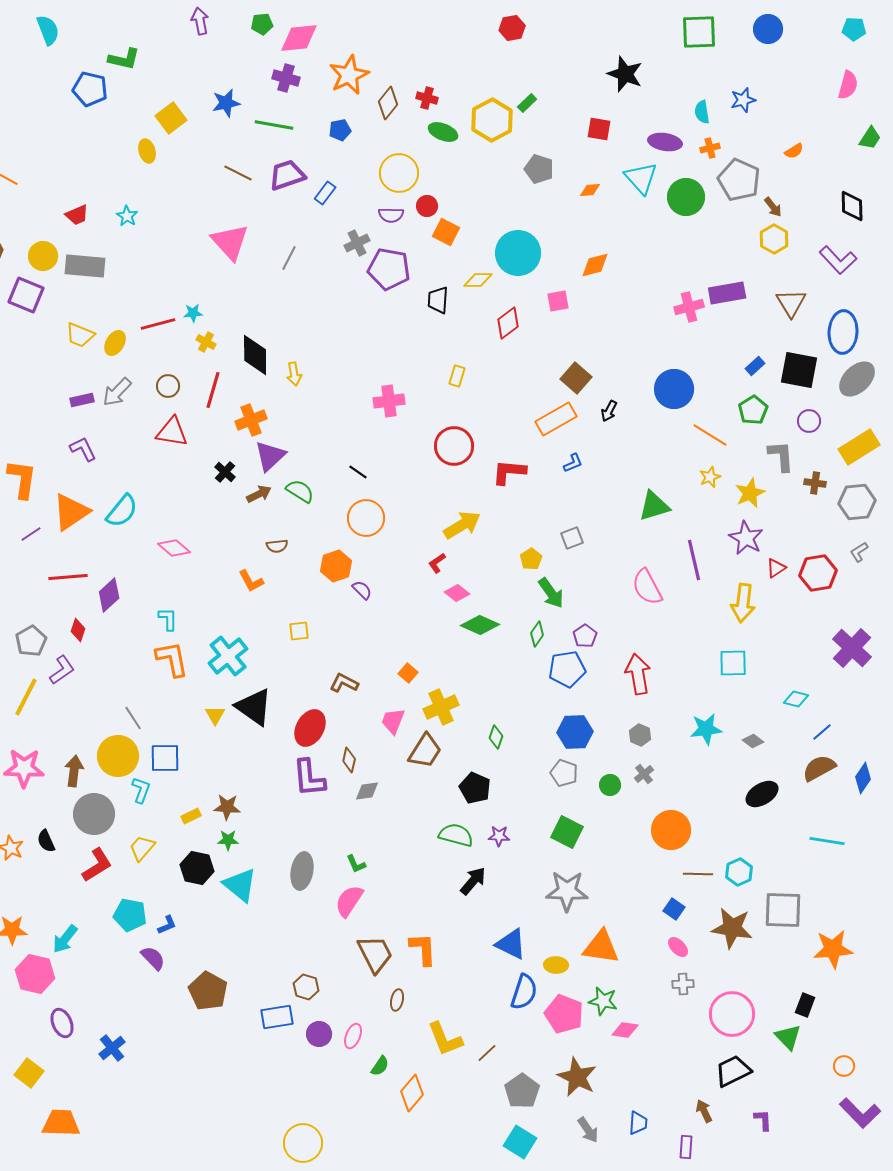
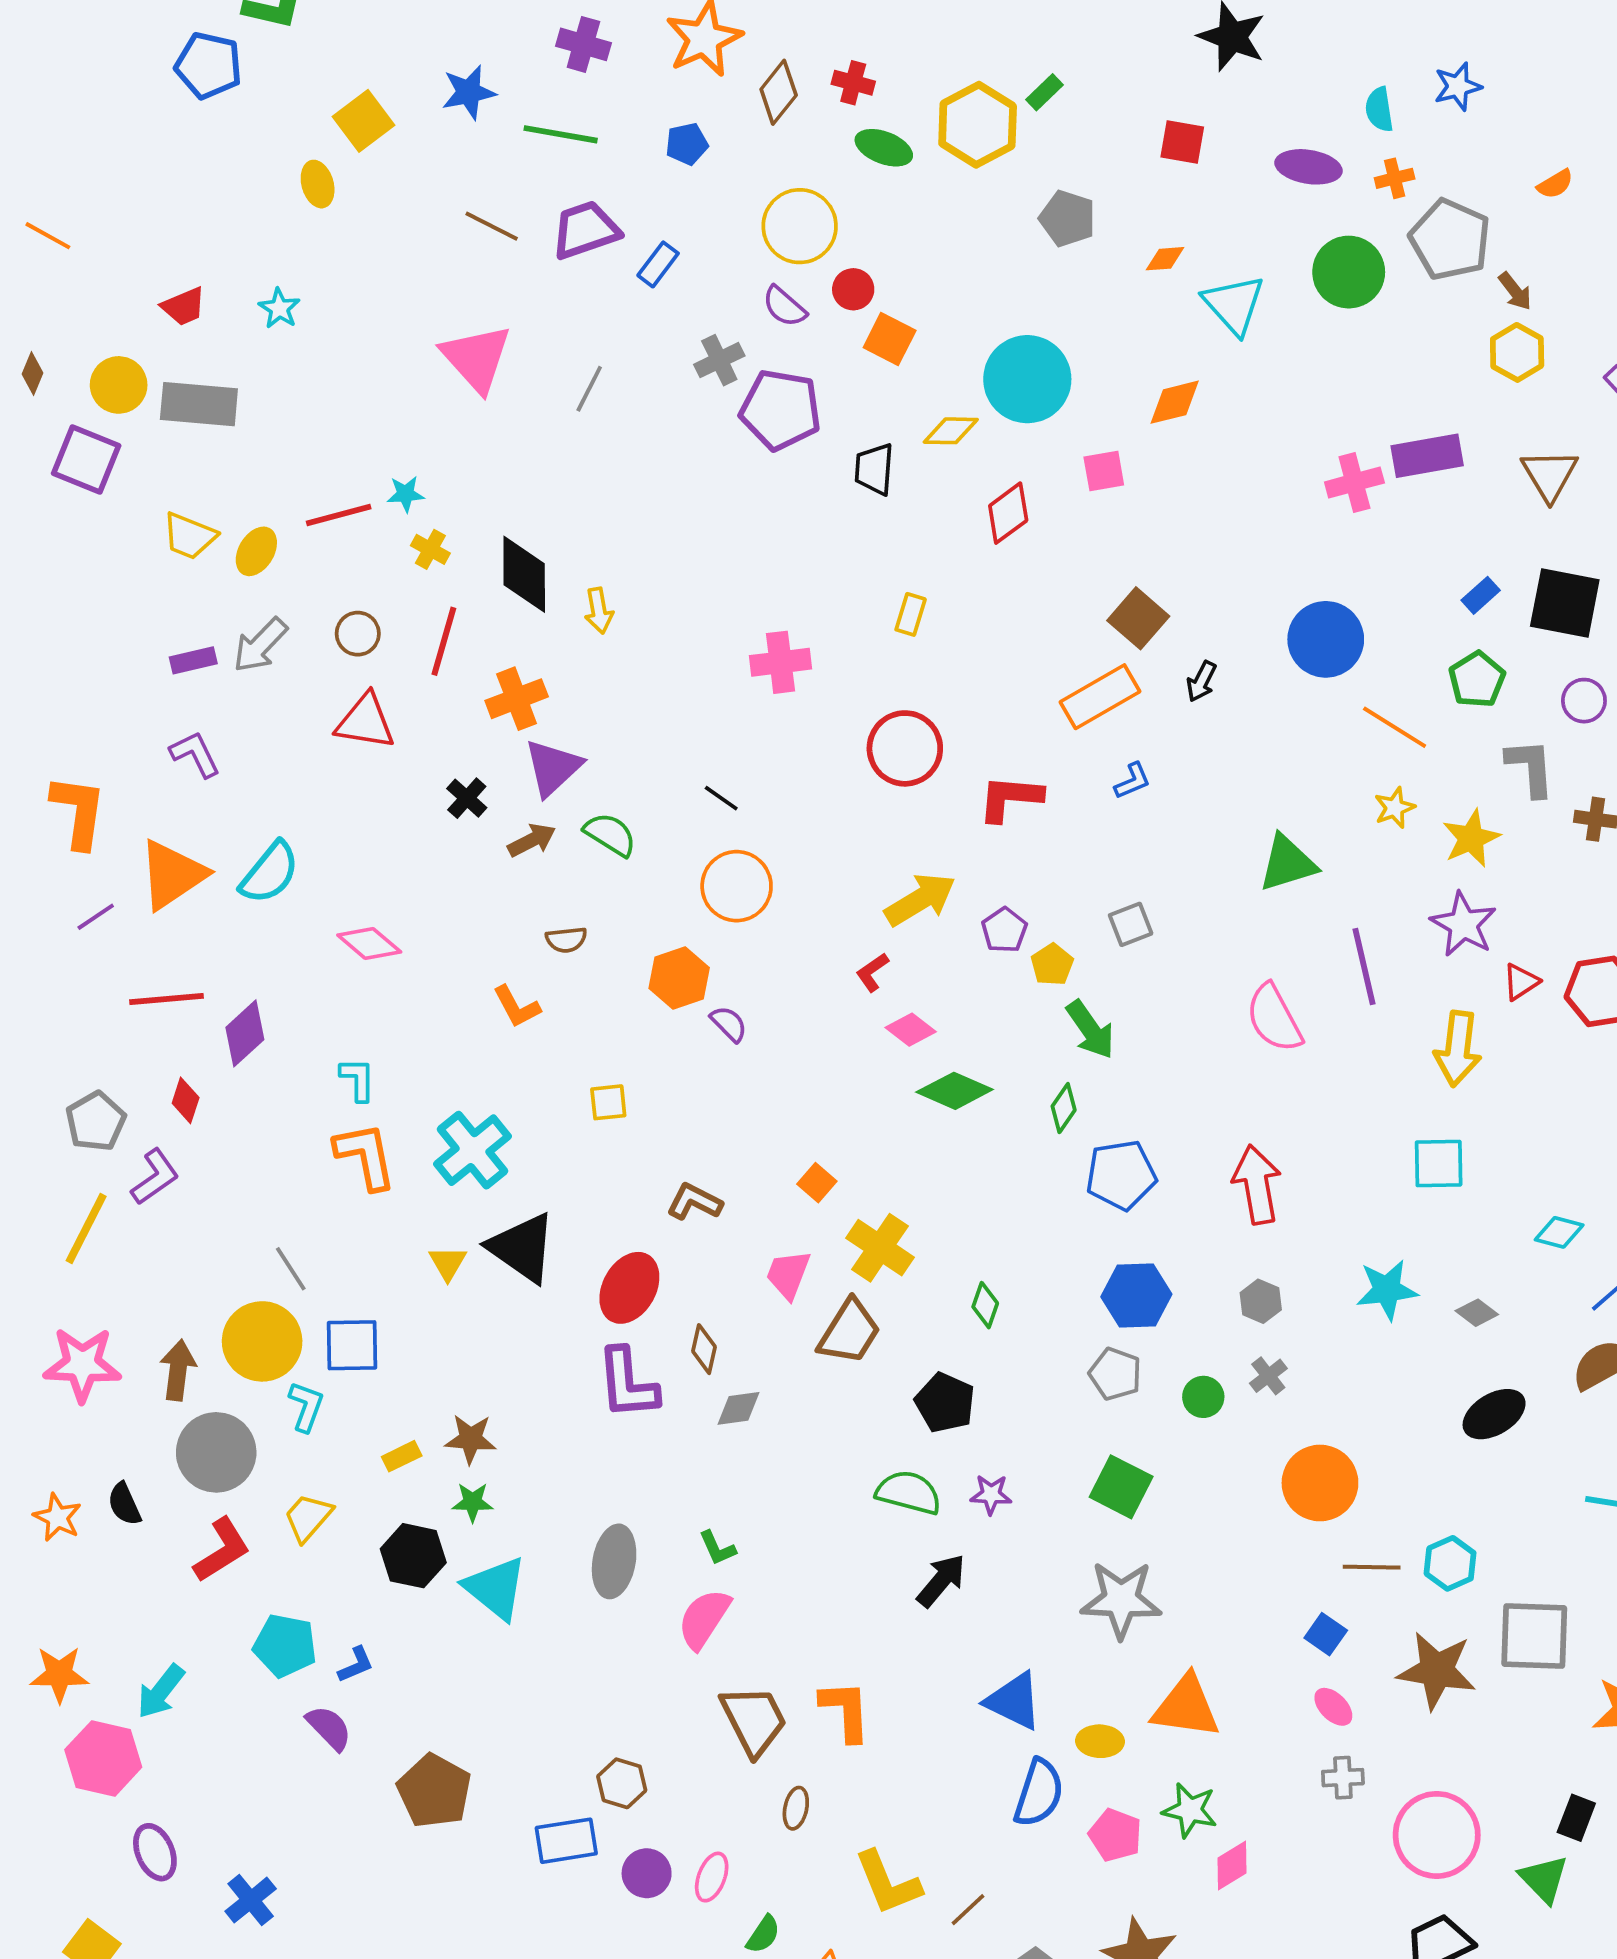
cyan triangle: (641, 178) -> (1234, 305), moved
purple semicircle: (391, 215) -> (784, 306), turned 40
purple pentagon: (585, 636) -> (1004, 930), moved
yellow cross: (441, 707) -> (880, 1248), turned -32
pink pentagon: (564, 1014) -> (1115, 1835), size x0.7
pink diamond: (625, 1030) -> (1232, 1866), turned -40

